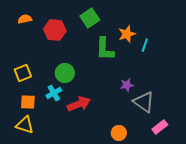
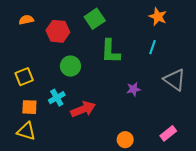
orange star: (127, 34) -> (158, 17), moved, turned -30
green circle: (65, 73) -> (70, 66), moved
gray triangle: (144, 102) -> (175, 80), moved

